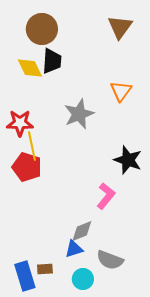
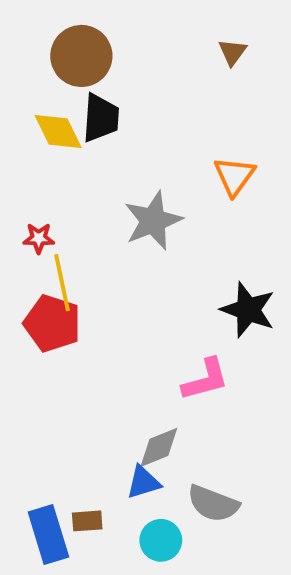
brown triangle: (120, 27) -> (232, 52), size x0.6
red star: (20, 123) -> (39, 238), size x0.6
pink L-shape: (106, 196) -> (205, 380), turned 36

